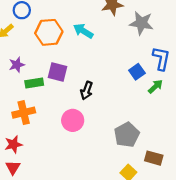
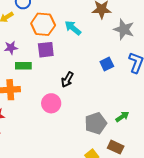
purple square: (58, 72) -> (46, 50), moved, turned -30
blue square: (137, 72) -> (107, 64), moved
green arrow: (155, 87) -> (122, 117), moved

